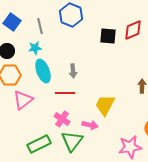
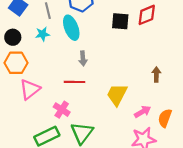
cyan ellipse: (43, 71) -> (71, 28), moved
pink cross: (62, 119) -> (62, 110), moved
pink arrow: (90, 125) -> (143, 112), moved, turned -42

